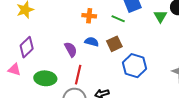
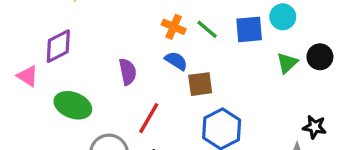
green line: (118, 19) -> (207, 29), moved
blue semicircle: (92, 42) -> (176, 61), moved
red line: (78, 75) -> (149, 118), moved

